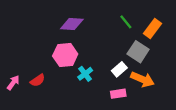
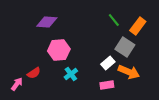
purple diamond: (72, 24) -> (47, 22), moved
cyan cross: (85, 74) -> (71, 74), moved
pink arrow: (13, 83) -> (17, 84), moved

